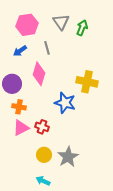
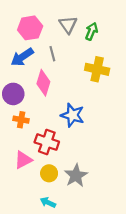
blue arrow: (20, 51) -> (22, 57), size x1.5
yellow cross: (87, 82) -> (97, 69), moved
red cross: (42, 127) -> (47, 142), size x1.5
pink triangle: (21, 128) -> (23, 160), moved

